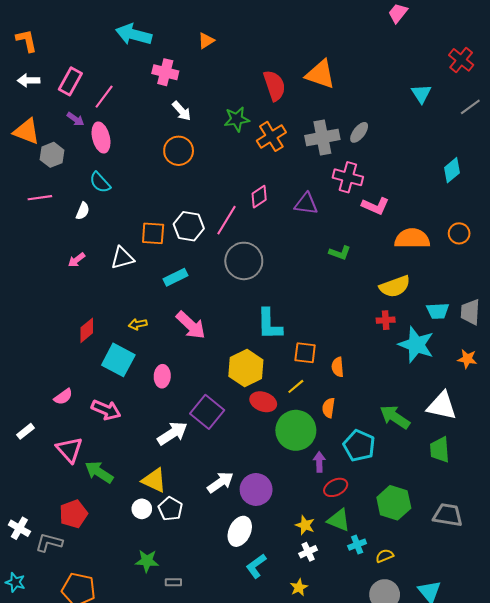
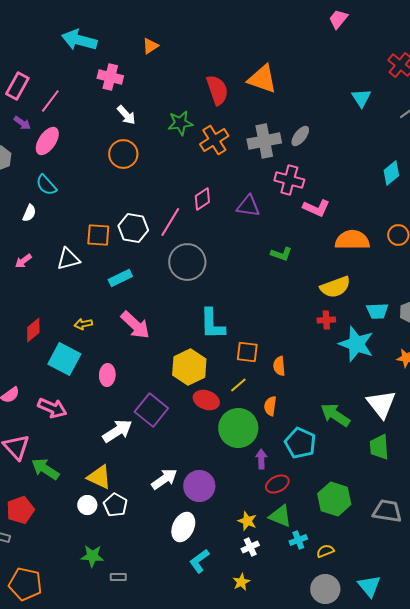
pink ellipse: (101, 138) -> (47, 141), turned 48
white triangle: (442, 406) -> (381, 404), turned 40

